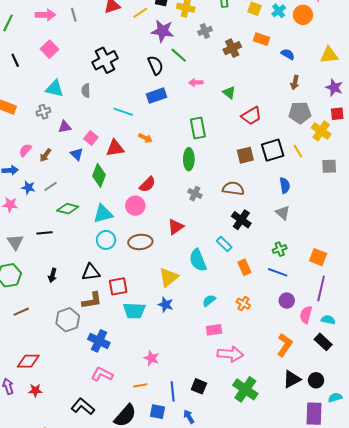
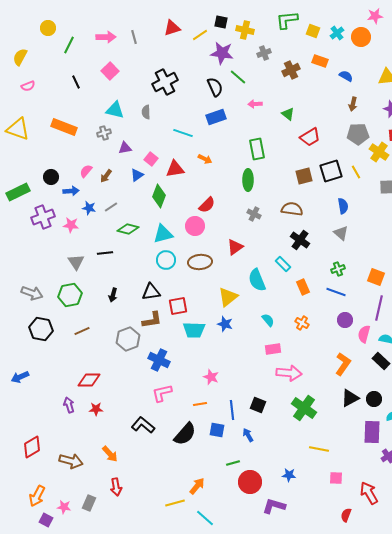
blue triangle: (77, 154) -> (137, 175), turned 40
cyan semicircle: (209, 301) -> (268, 320), turned 88
pink L-shape: (102, 374) -> (162, 393), turned -40

